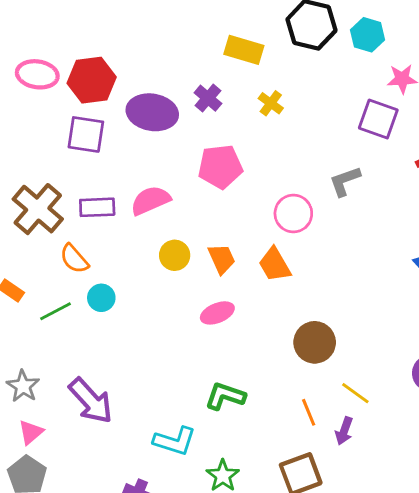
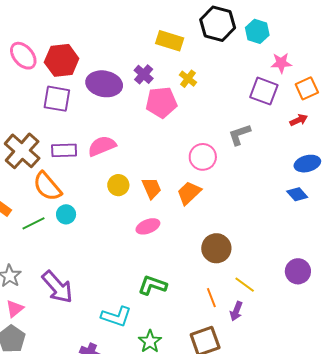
pink ellipse: (37, 74) -> (23, 56), turned 40
pink pentagon: (220, 167) -> (161, 102), moved
orange semicircle: (74, 259) -> (47, 186), size x1.4
orange trapezoid: (275, 265) -> (189, 193), turned 76

